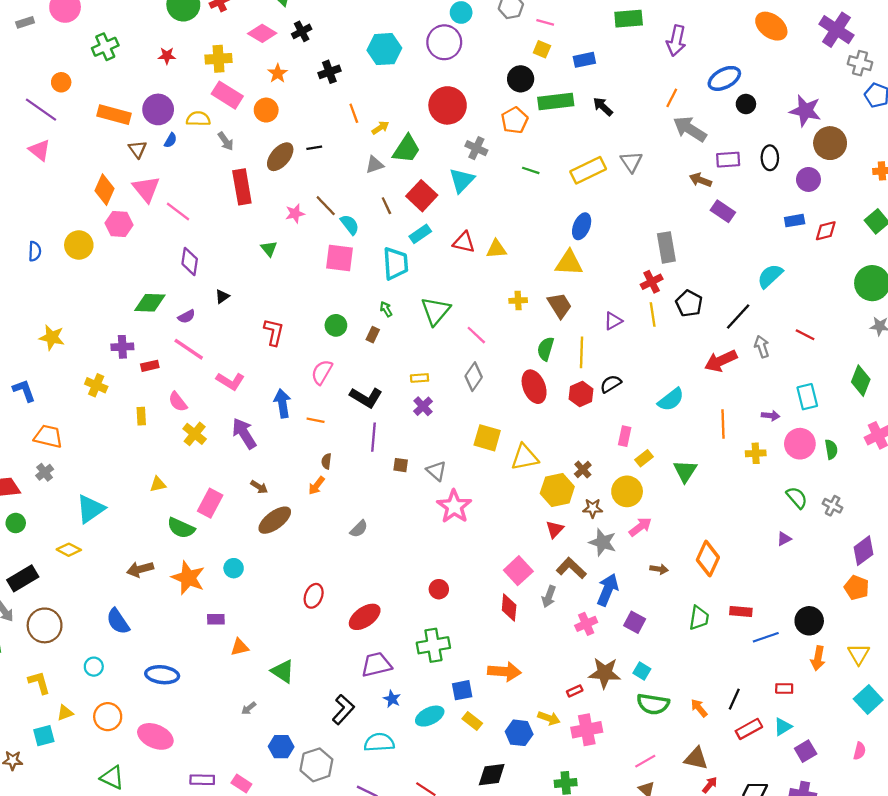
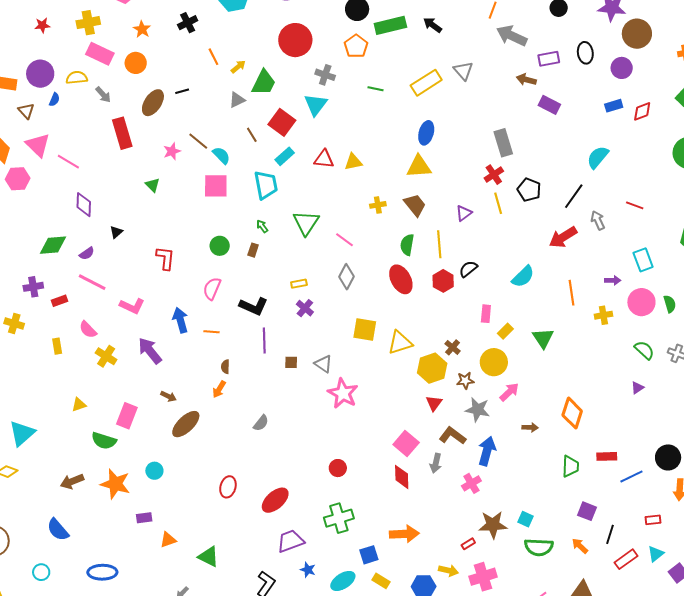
purple square: (635, 622) -> (587, 511), moved

